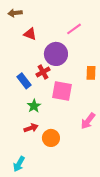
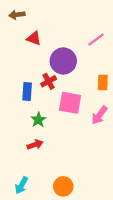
pink line: (74, 29) -> (96, 40), moved
blue rectangle: (24, 81) -> (27, 91), turned 42
pink arrow: (88, 121) -> (99, 115), moved
orange circle: (51, 138) -> (63, 186), moved

